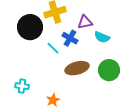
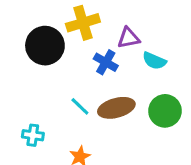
cyan line: (53, 48) -> (80, 106), moved

